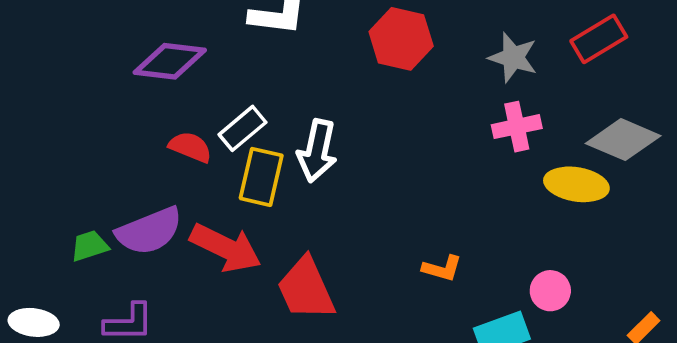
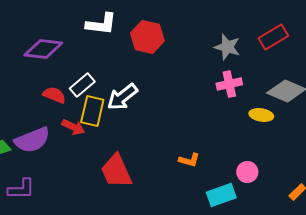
red hexagon: (401, 39) -> (147, 37), moved
white arrow: (317, 151) -> (122, 97), turned 40
yellow ellipse: (576, 184) -> (261, 115), size x0.7
red arrow: (226, 248) -> (73, 127), moved, size x0.6

